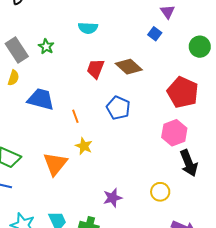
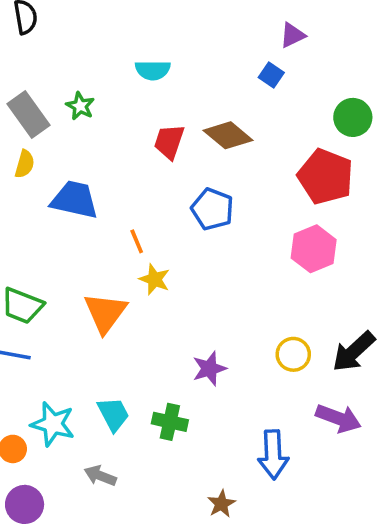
purple triangle: (168, 12) -> (292, 35), turned 42
green circle: (200, 47) -> (353, 117), moved
orange line: (75, 116) -> (137, 241), moved
black arrow: (189, 163) -> (354, 352), moved, turned 72

